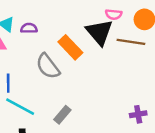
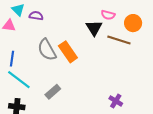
black triangle: (99, 32) -> (94, 28), size x0.7
orange rectangle: (70, 47) -> (68, 52), moved
purple cross: (138, 114) -> (116, 101), turned 32

